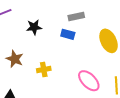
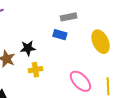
black star: (34, 27) -> (28, 48), moved

